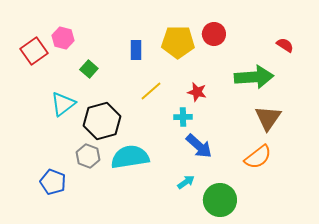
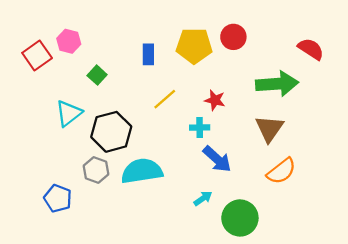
red semicircle: (285, 45) -> (311, 49), size x1.4
brown triangle: (268, 118) -> (269, 129), moved

